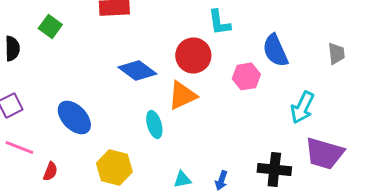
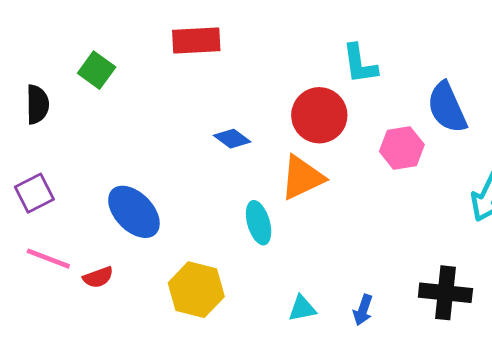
blue diamond: (137, 70) -> (232, 139), size x0.6
red semicircle: (50, 171) -> (98, 277), moved, turned 48

